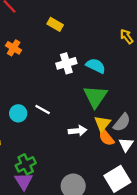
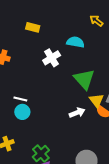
cyan semicircle: (96, 66) -> (75, 42), moved
white line: (43, 109) -> (20, 99), moved

